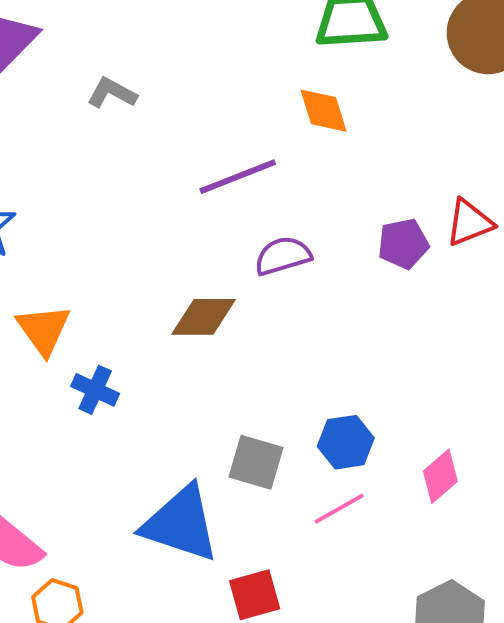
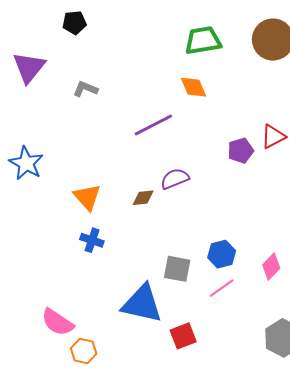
purple semicircle: (283, 256) -> (175, 179), moved
brown diamond: (204, 317) -> (143, 198), size x0.7
orange triangle: (44, 330) -> (87, 197), moved

